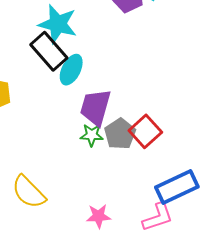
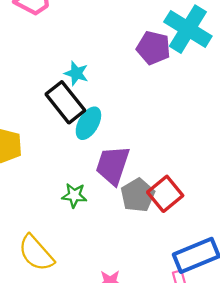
cyan star: (58, 24) -> (76, 73), size x0.6
green star: (92, 135) -> (74, 195), moved

